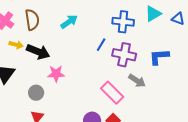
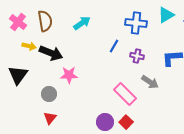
purple cross: (124, 55) -> (137, 56), size x0.6

